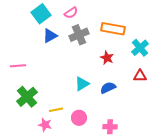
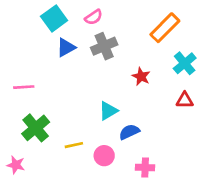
orange rectangle: (113, 29) -> (165, 28), moved, turned -55
blue semicircle: (108, 88) -> (129, 132), moved
pink star: (45, 125) -> (16, 165), moved

